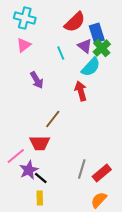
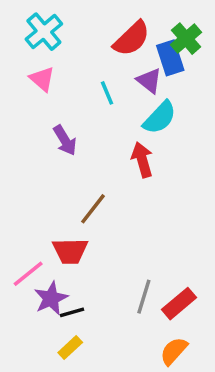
cyan cross: (25, 18) -> (44, 32), turned 35
pink triangle: (24, 45) -> (42, 79), turned -42
green cross: (102, 48) -> (186, 39), moved
black line: (41, 178) -> (72, 312), turned -56
yellow rectangle: (40, 198) -> (70, 347), turned 48

